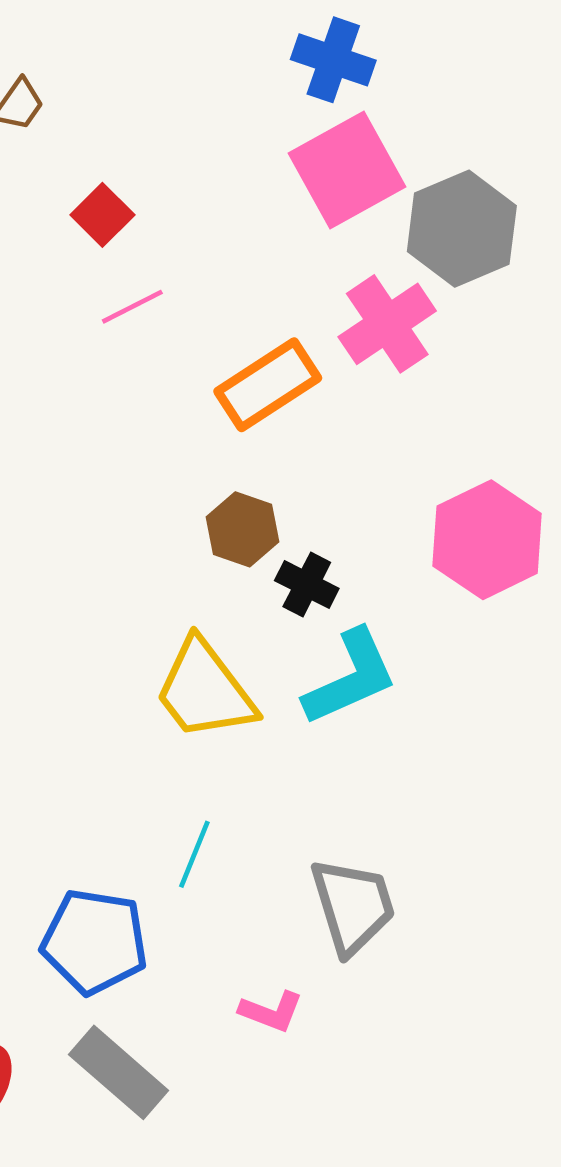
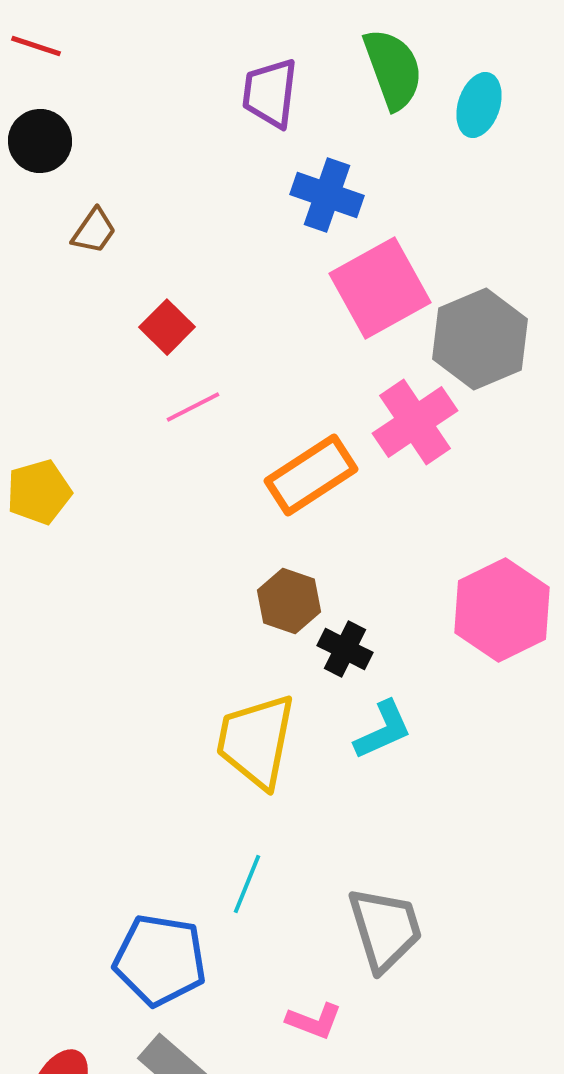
blue cross: (333, 60) -> (327, 195), moved
cyan L-shape: (350, 677) -> (383, 730), size x0.7
yellow trapezoid: (205, 690) -> (256, 741), turned 48

